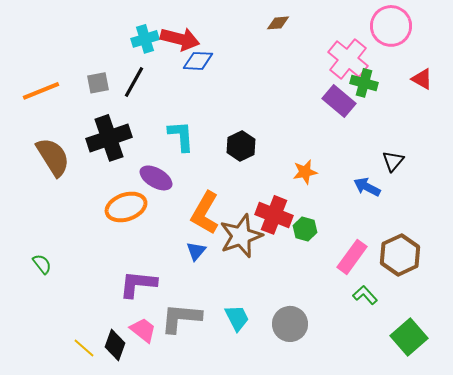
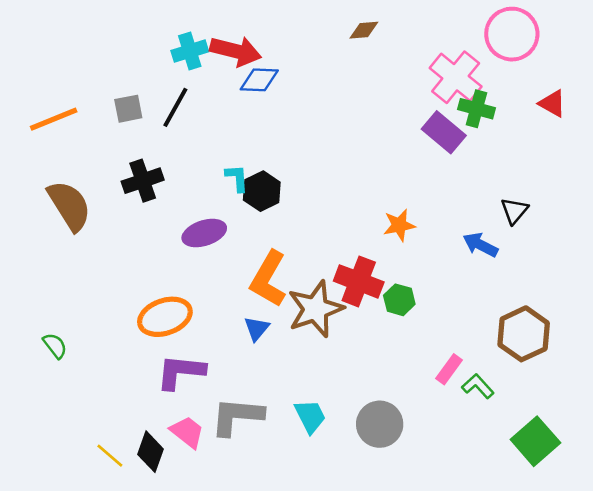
cyan L-shape: (181, 136) -> (237, 178), size x0.7
black cross: (109, 138) -> (143, 181), size x0.7
black hexagon: (241, 146) -> (262, 191), moved
purple ellipse: (156, 178) -> (204, 233), turned -48
orange ellipse: (126, 207) -> (165, 317), moved
pink rectangle: (352, 257) -> (449, 369), moved, size x0.7

